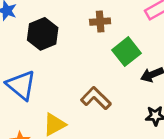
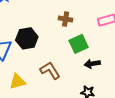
black hexagon: (43, 34) -> (27, 38), moved

